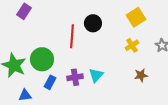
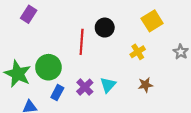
yellow cross: (132, 45) -> (138, 52), moved
brown star: (141, 75) -> (145, 85), moved
purple cross: (75, 77) -> (85, 87), turned -35

